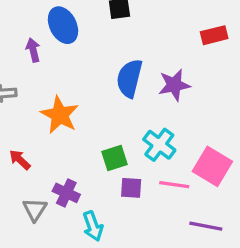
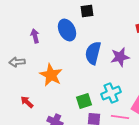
blue ellipse: (63, 25) -> (67, 30), moved
cyan cross: (159, 145) -> (111, 93), turned 30

